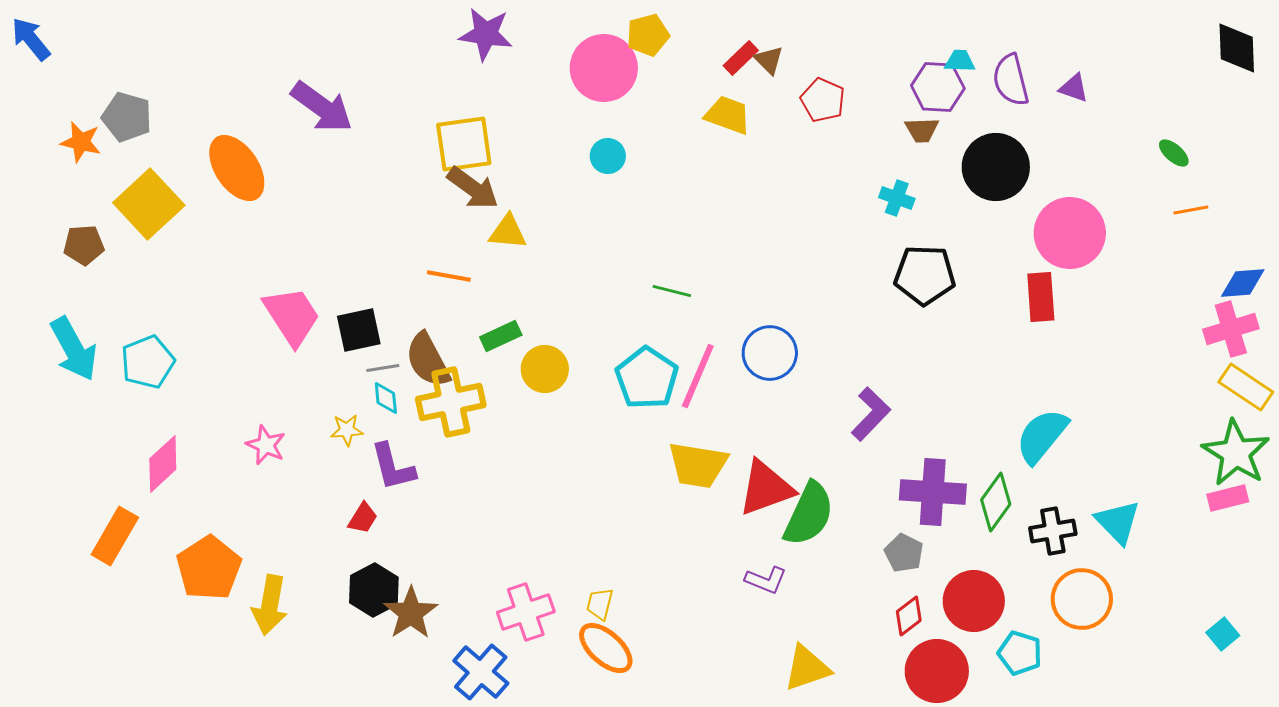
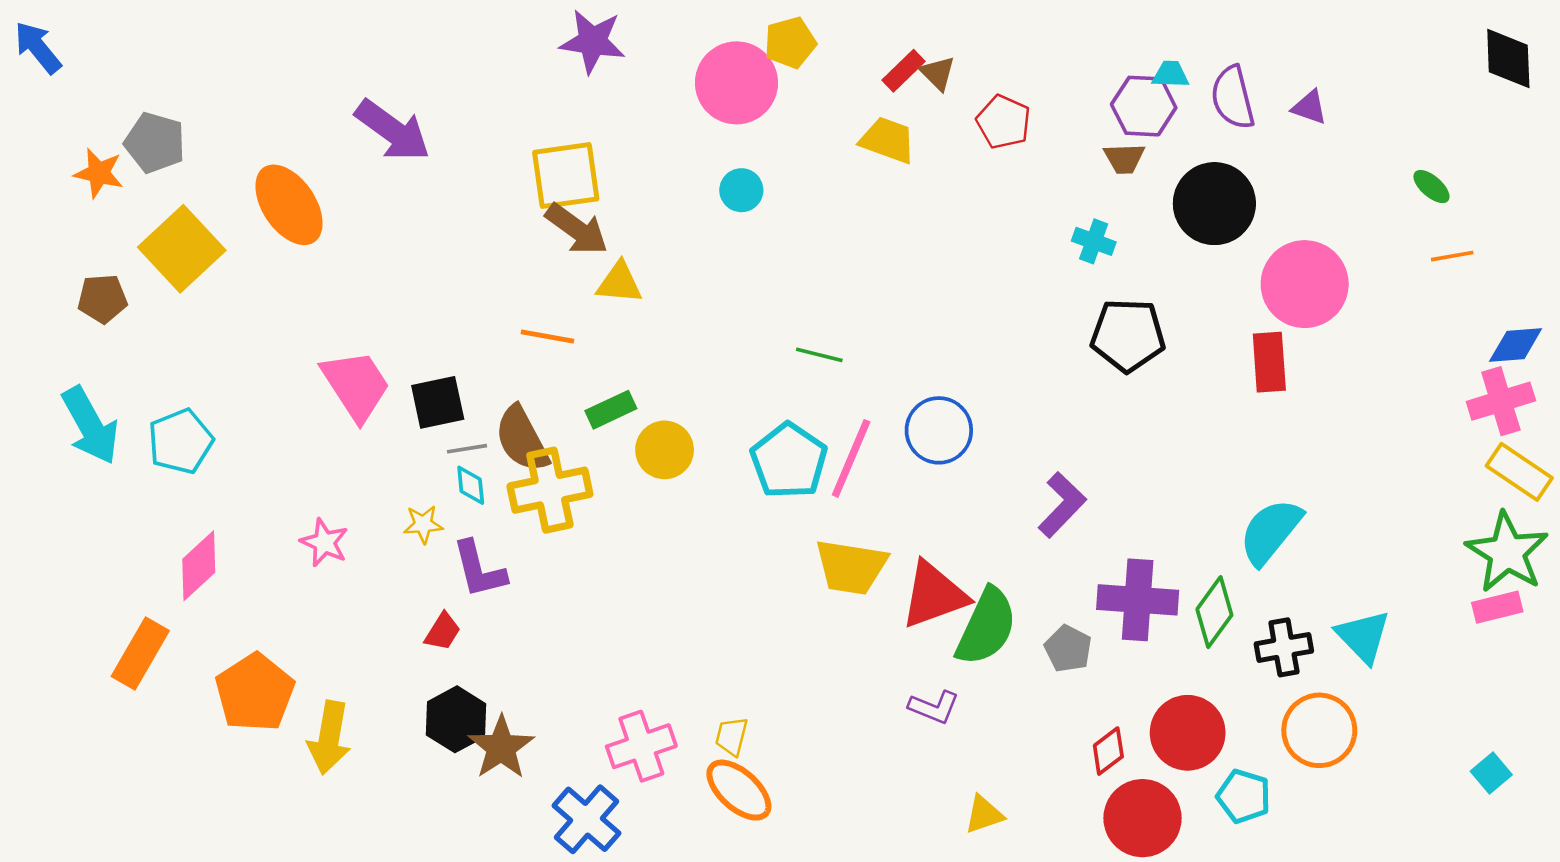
gray pentagon: (904, 553) -> (1068, 649), moved
yellow triangle: (807, 668) -> (984, 814), size x0.7

